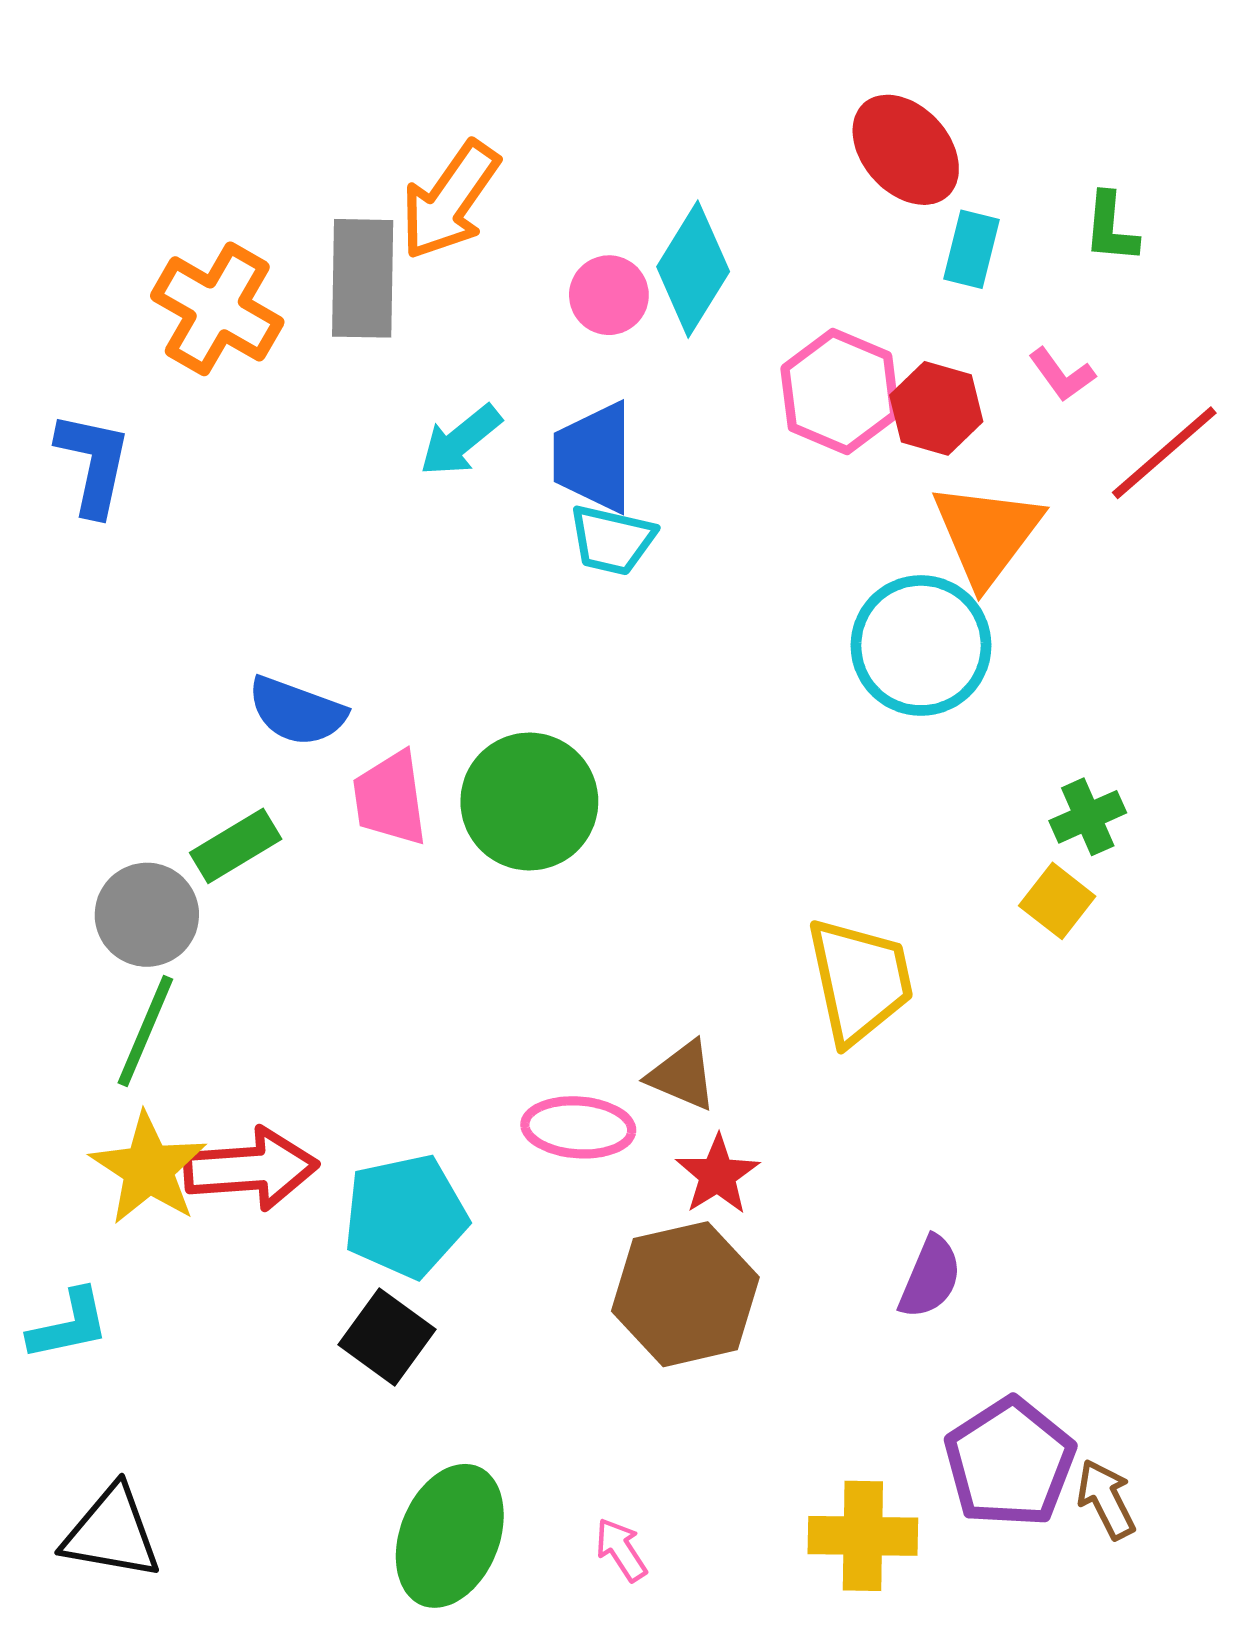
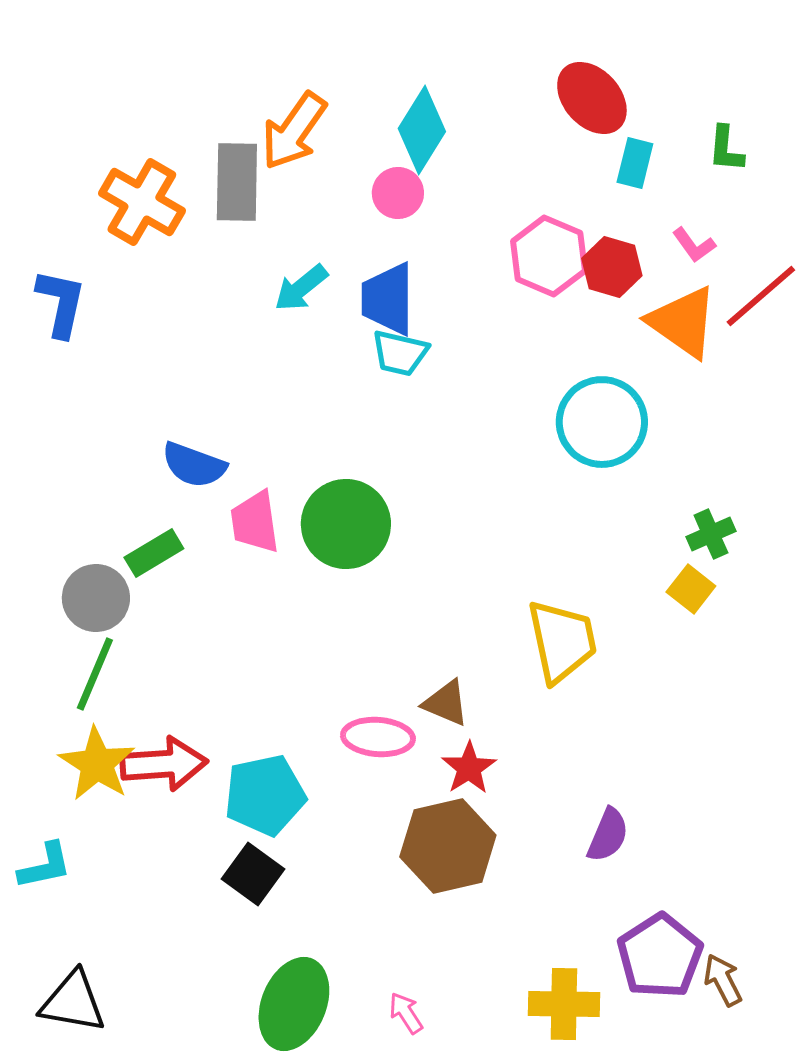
cyan diamond: (693, 269) -> (422, 130), moved
orange triangle: (987, 534) -> (683, 322), moved, turned -32

